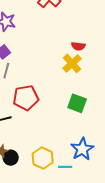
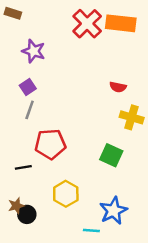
yellow cross: (72, 63) -> (132, 117), moved, turned -36
yellow hexagon: (43, 158) -> (66, 194), moved

